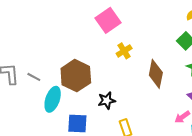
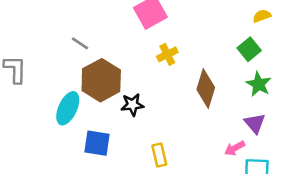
gray line: (34, 77) -> (80, 43), moved
black star: (107, 101) -> (132, 105), moved

